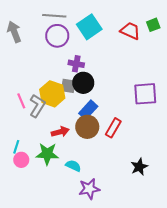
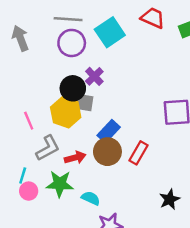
red trapezoid: (130, 31) -> (153, 18), moved
purple cross: (76, 64) -> (94, 76), turned 35
black circle: (83, 83) -> (73, 88), moved
gray L-shape: (37, 106) -> (48, 148), moved, turned 30

